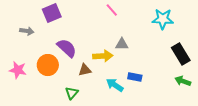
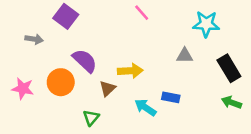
purple square: (52, 13) -> (66, 16), turned -30
gray triangle: (122, 44) -> (185, 56), moved
brown triangle: (85, 70) -> (108, 89), turned -32

